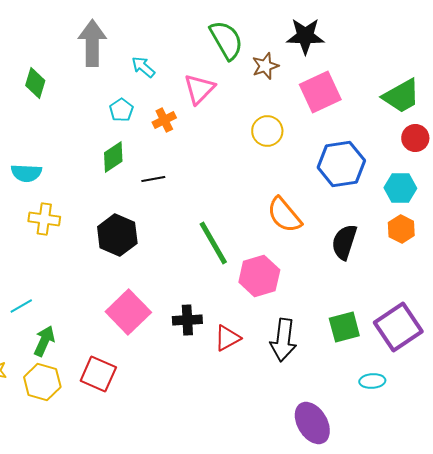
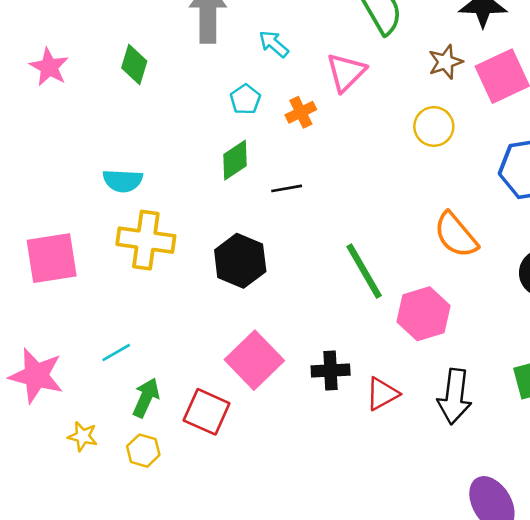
brown star: (265, 66) -> (445, 62), moved
yellow cross: (44, 219) -> (146, 240), size x1.4
red square: (98, 374) -> (207, 412), moved
yellow hexagon: (42, 382) -> (143, 451), size x0.7

